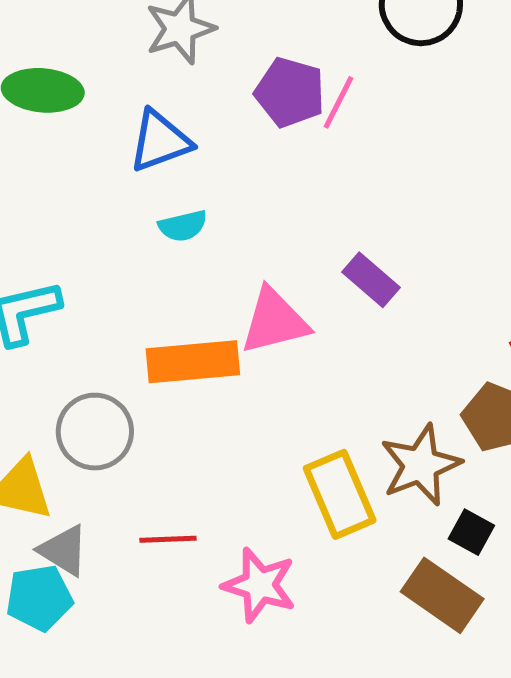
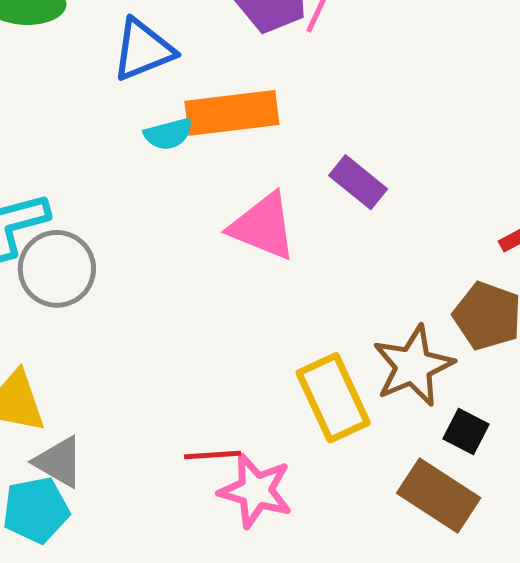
pink triangle: (274, 321) -> (263, 226), turned 38
orange rectangle: (193, 362) -> (232, 113), moved
gray circle: (95, 432) -> (57, 269), moved
red line: (168, 539) -> (213, 455), moved

